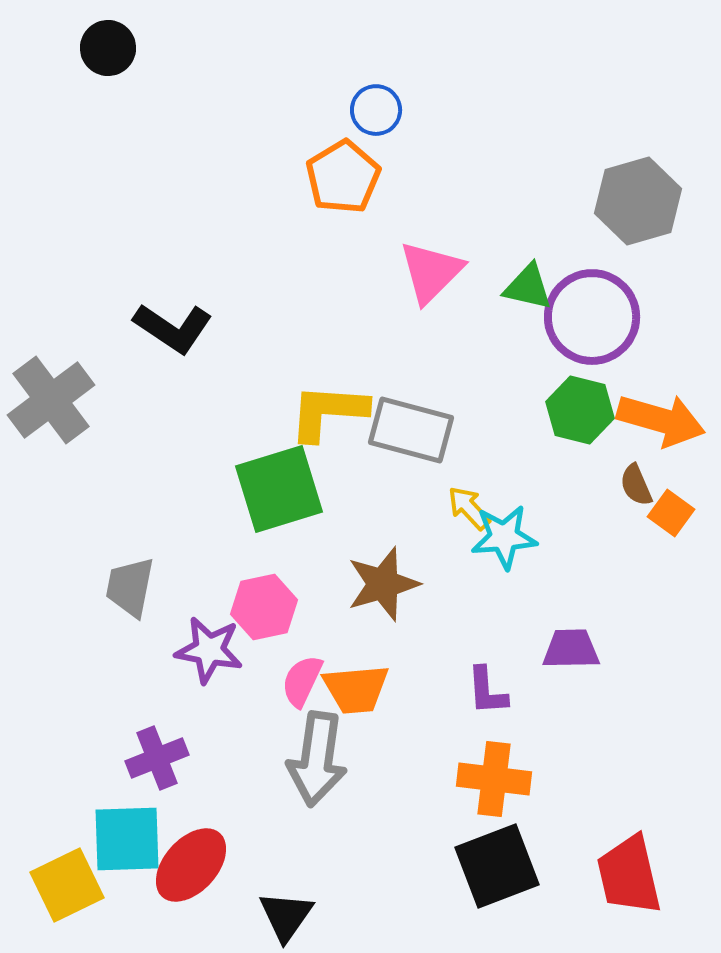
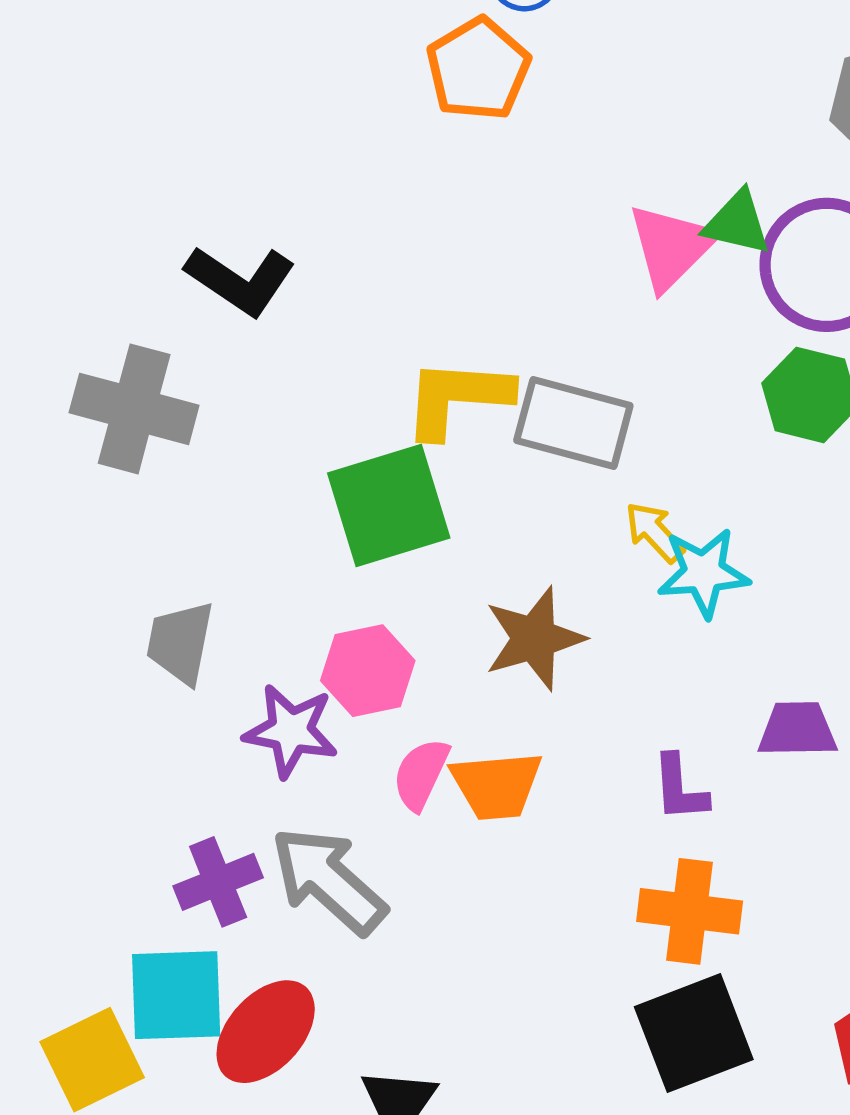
pink triangle: (431, 272) -> (671, 247), moved
gray cross: (51, 400) -> (134, 409), moved, turned -38
gray arrow: (317, 759) -> (329, 881), moved, turned 124

